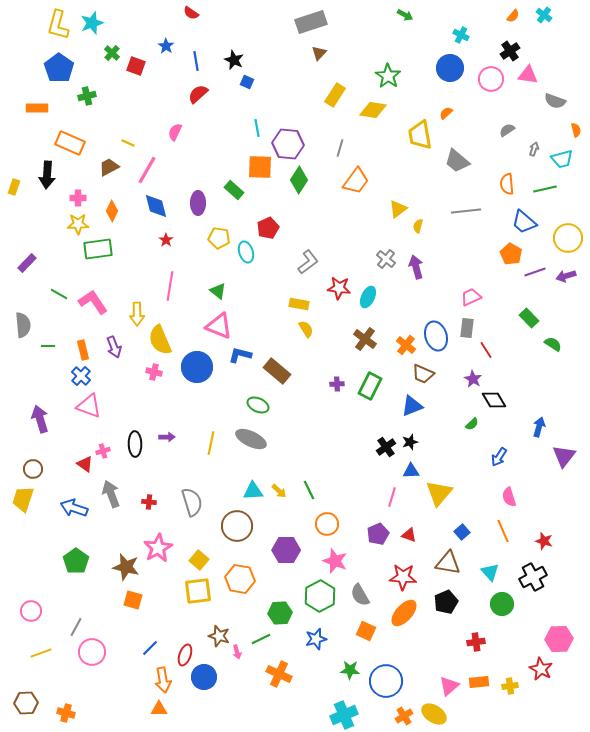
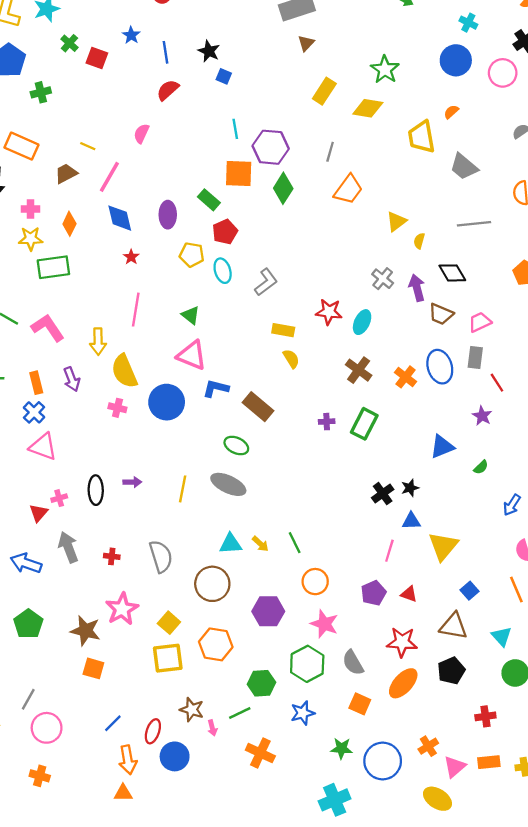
red pentagon: (268, 228) -> (225, 232), moved
gray L-shape: (308, 262) -> (266, 282), moved
brown trapezoid: (423, 374) -> (441, 314), moved
black diamond: (494, 400) -> (452, 273), moved
blue triangle: (412, 406) -> (442, 447), moved
red triangle: (85, 464) -> (39, 513), turned 36
orange cross: (66, 713) -> (40, 776), moved
orange cross: (404, 716) -> (428, 746), moved

